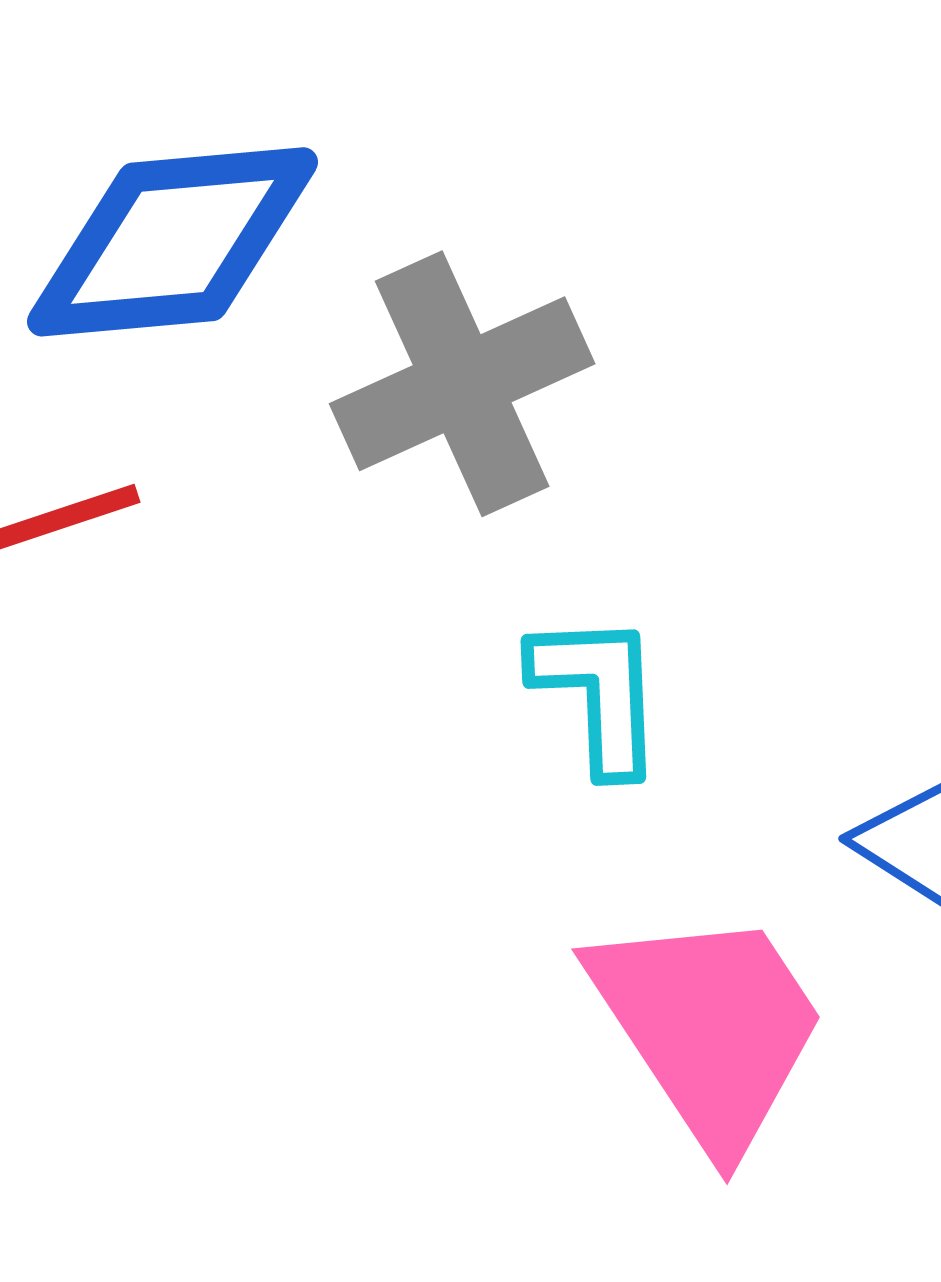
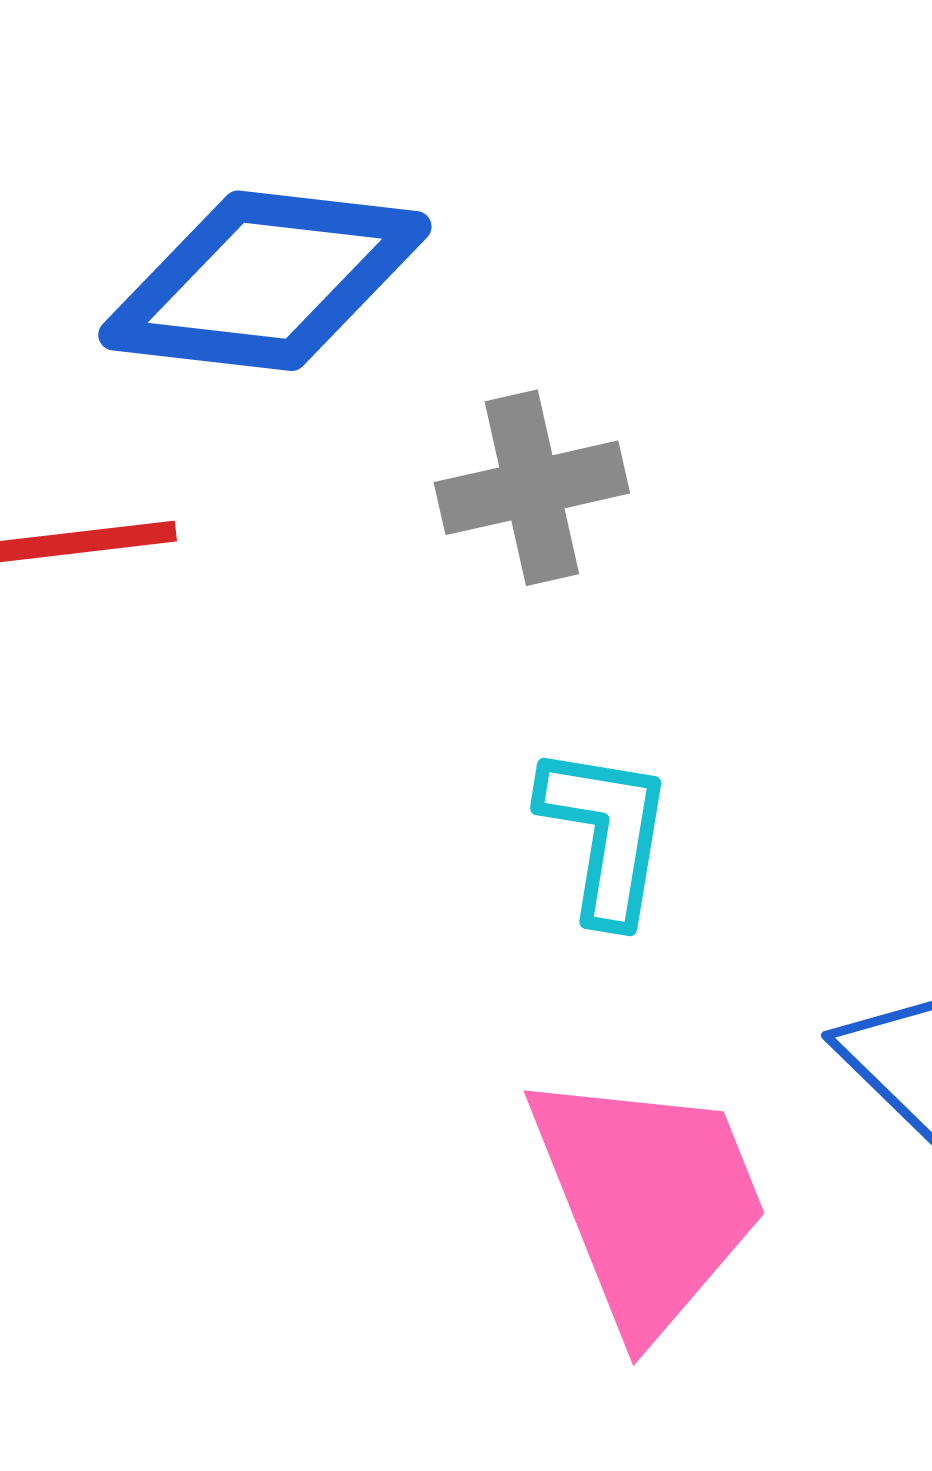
gray cross: (462, 384) -> (532, 488), size x0.7

